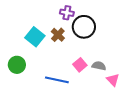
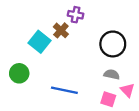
black circle: (84, 27) -> (113, 44), moved
brown cross: (58, 35) -> (61, 30), moved
pink square: (80, 65) -> (108, 99), moved, turned -32

